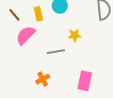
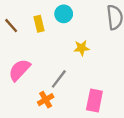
pink semicircle: (26, 35) -> (19, 70), moved
gray line: (56, 52) -> (59, 79), moved, turned -42

